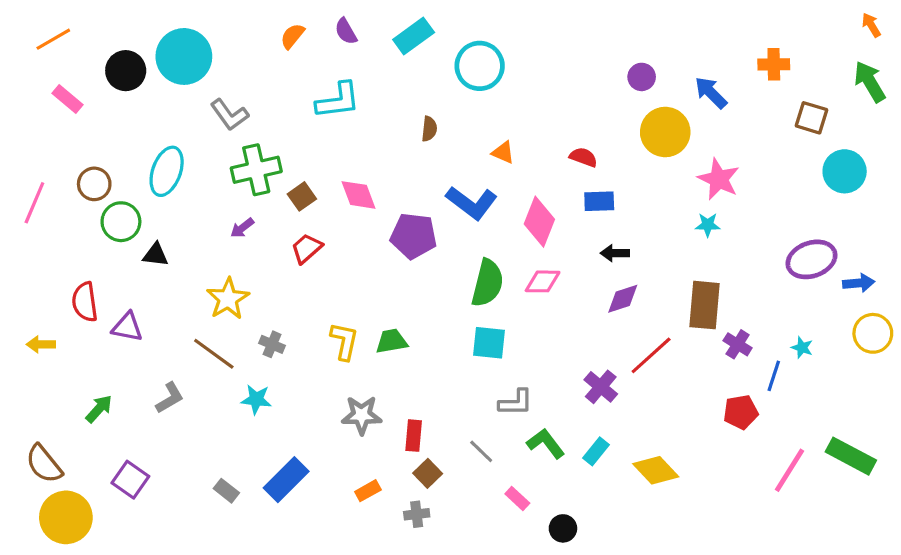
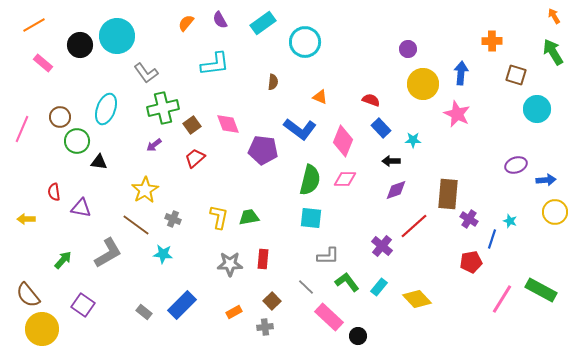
blue arrow: (711, 93) -> (461, 73), moved, turned 50
blue rectangle: (599, 201) -> (381, 128), turned 48
cyan star: (708, 225) -> (413, 140), moved
purple ellipse: (812, 259) -> (516, 165), size x0.7
red semicircle: (85, 302) -> (54, 192), size x0.7
gray L-shape: (170, 398) -> (108, 253), size x1.5
red rectangle: (414, 436) -> (263, 259), moved
pink rectangle: (517, 499) -> (329, 317), size x1.8

